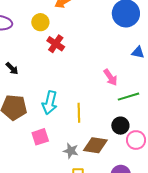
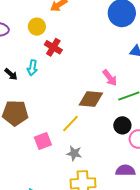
cyan arrow: (50, 103) -> (32, 68), moved, size x0.7
yellow line: (79, 113) -> (70, 123), moved, turned 48
brown diamond: (95, 145) -> (91, 99), moved

